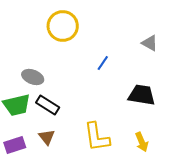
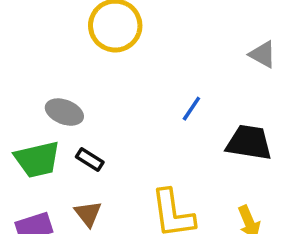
blue line: (103, 63) -> (191, 109), moved
black rectangle: (48, 105) -> (90, 159), size x0.7

